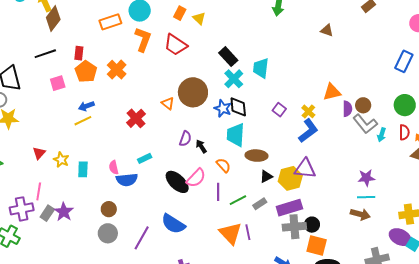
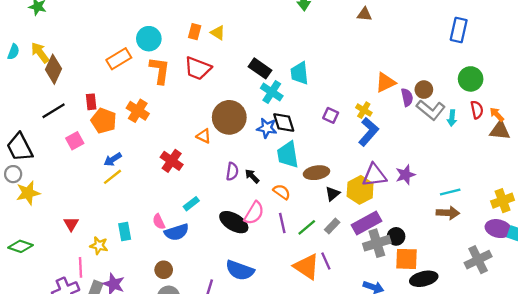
yellow star: (61, 160) -> (99, 246), moved
purple star: (366, 178) -> (405, 175), moved

